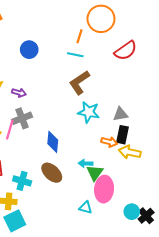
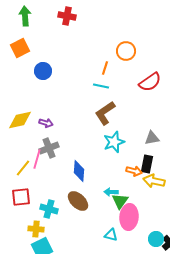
orange circle: (101, 19) -> (126, 51), size x0.7
blue circle: (29, 50) -> (43, 71), moved
cyan star: (89, 112) -> (114, 142), turned -30
gray triangle: (120, 114) -> (152, 138), moved

